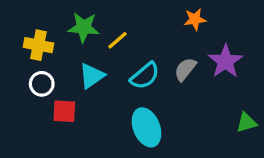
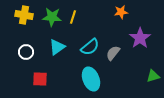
yellow line: (117, 40) -> (73, 17), moved, turned -32
yellow cross: (38, 45) -> (24, 15), moved
gray semicircle: (185, 69) -> (113, 53), moved
red square: (64, 111) -> (40, 79), moved

